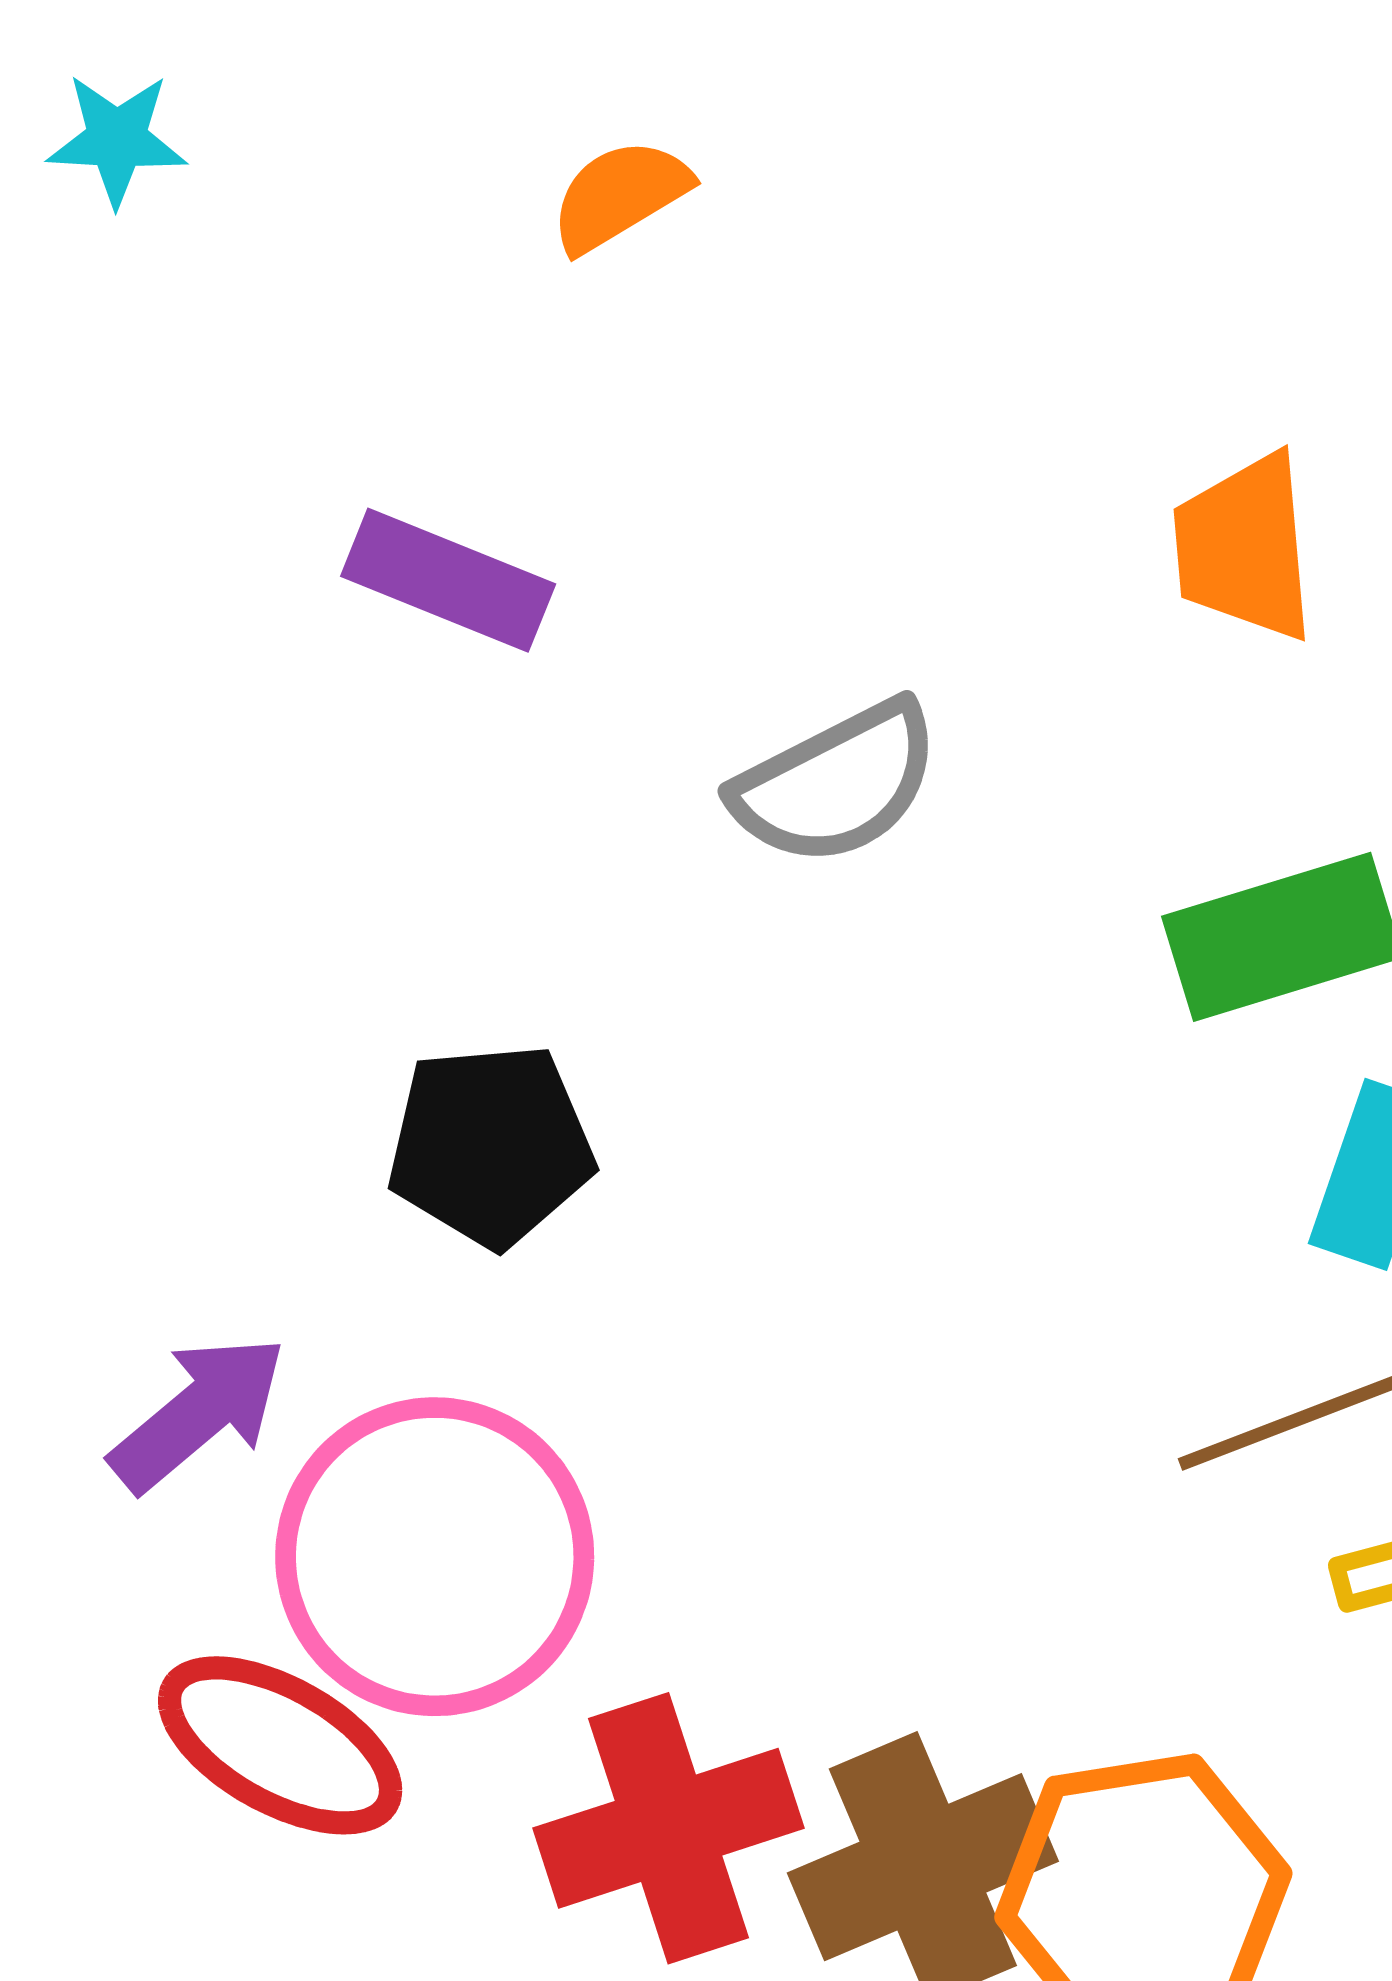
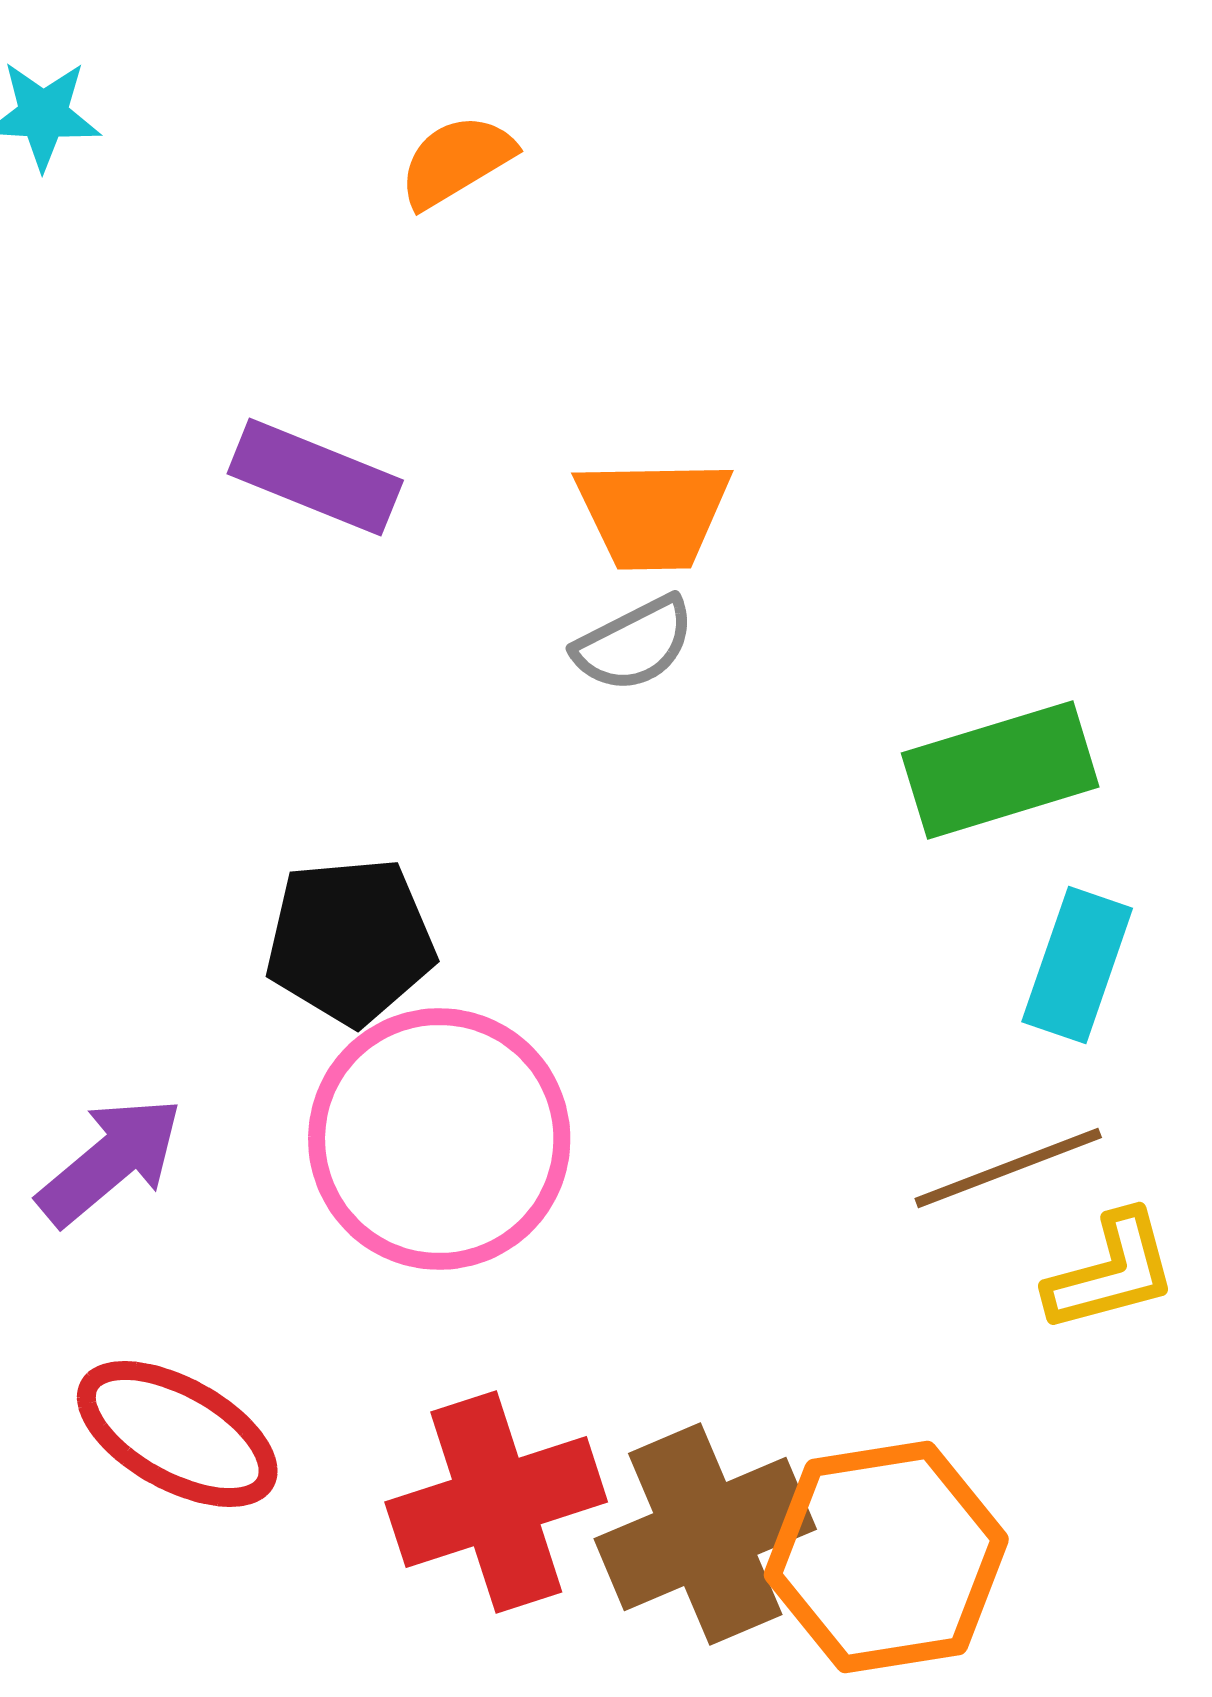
orange trapezoid: (1244, 547) -> (653, 514), moved, turned -86
gray semicircle: (836, 784) -> (634, 644), size x0.7
pink circle: (435, 1557) -> (439, 1139), moved

